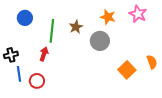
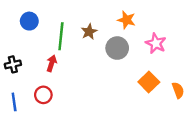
pink star: (138, 14) -> (156, 43), moved
orange semicircle: (152, 62) -> (178, 90), moved
blue line: (19, 74) -> (14, 102), moved

